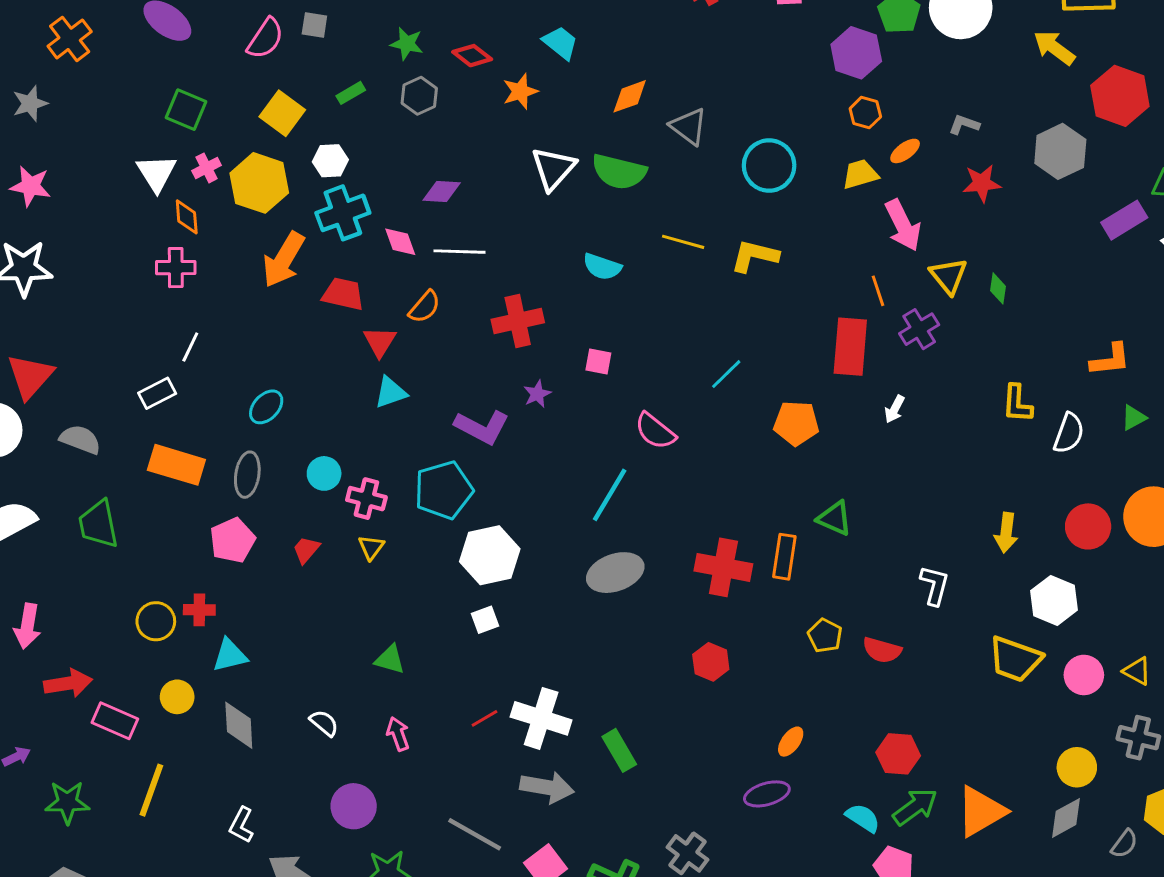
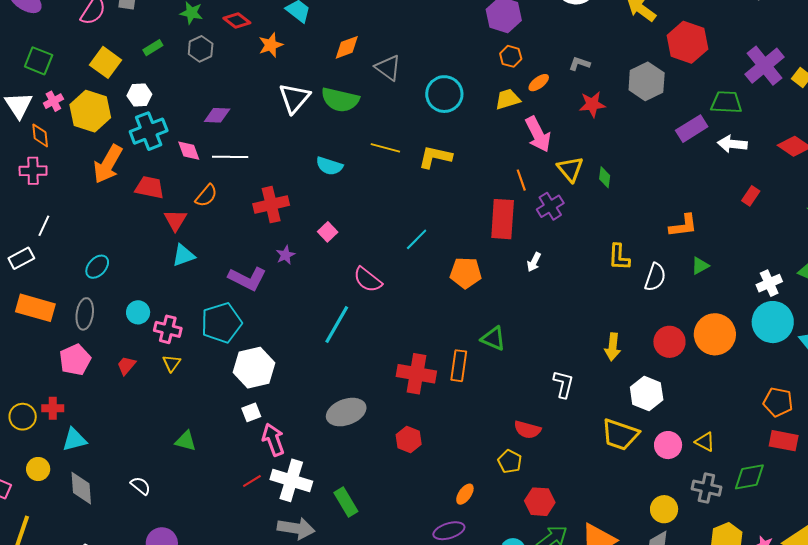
pink square: (598, 361) -> (328, 232), turned 36
gray ellipse: (615, 573) -> (346, 412), moved
yellow pentagon: (825, 636) -> (510, 461), moved
pink arrow: (398, 734) -> (273, 440), moved, size x1.4

